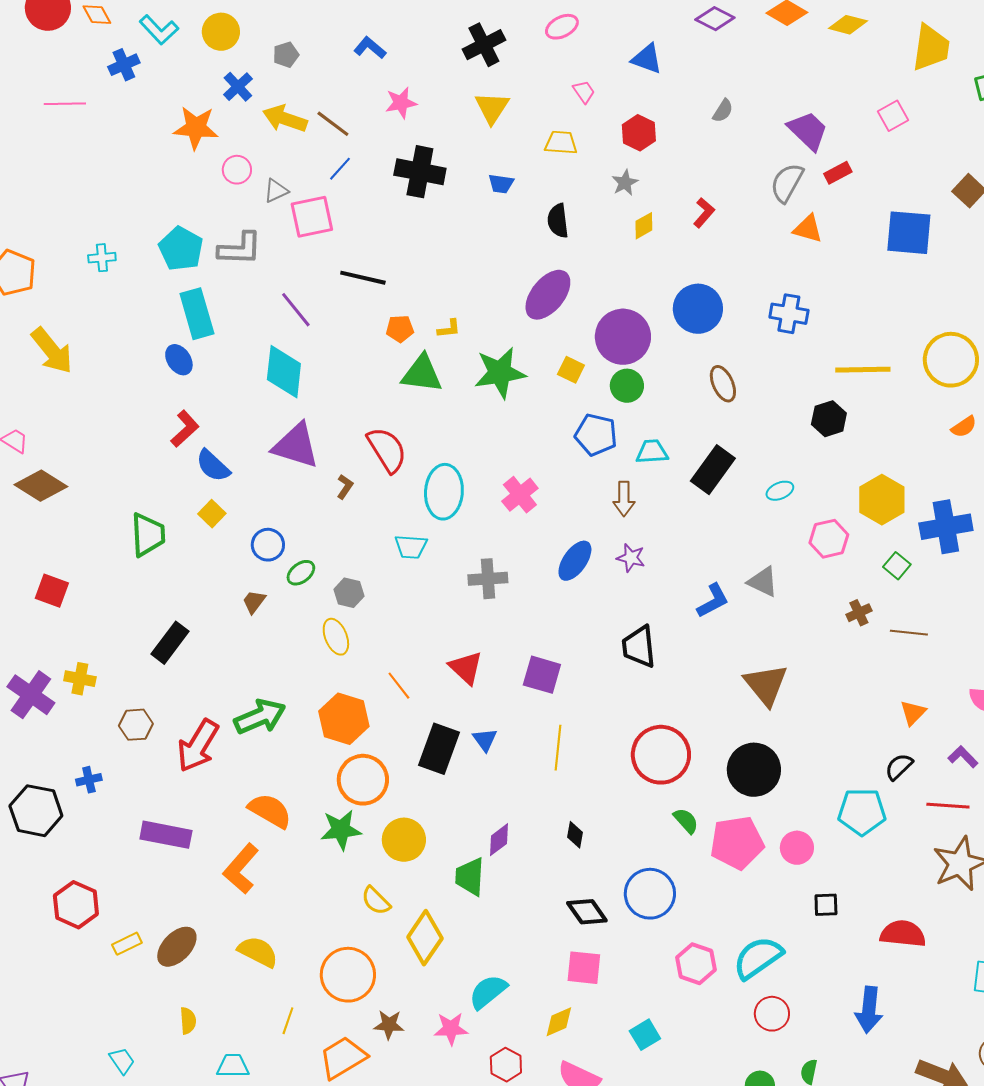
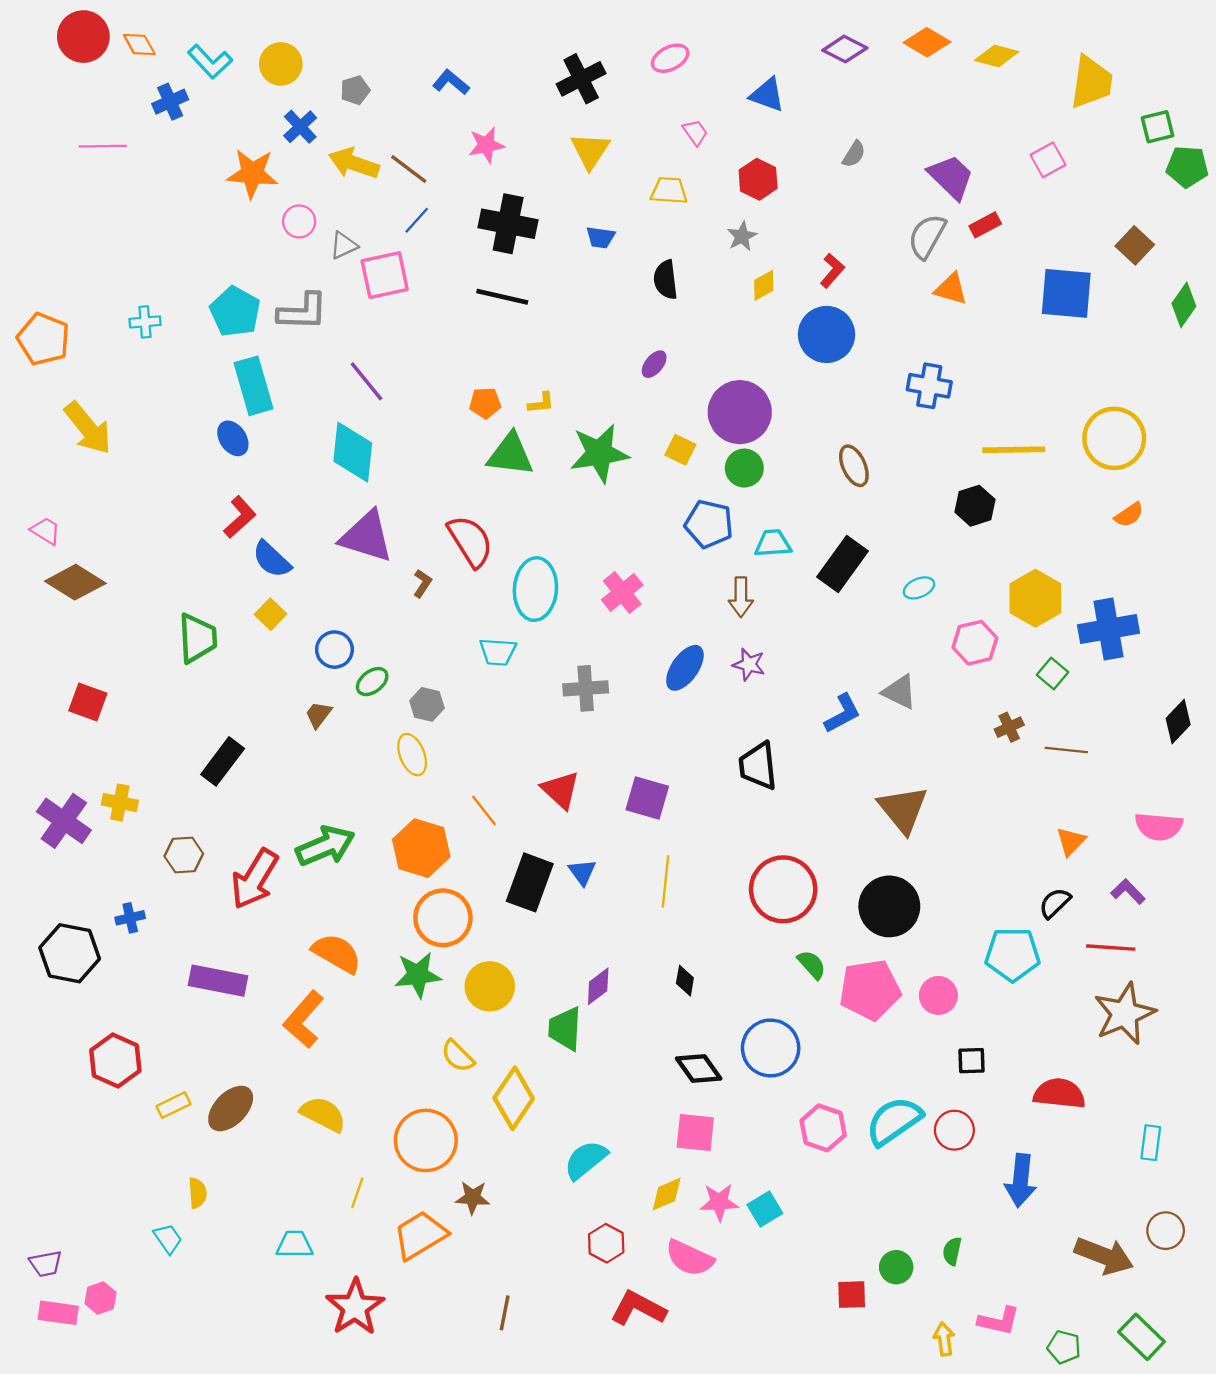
black line: (363, 278) -> (502, 297), moved
purple ellipse: (548, 295) -> (654, 364), size x0.5
blue circle: (698, 309) -> (827, 334), moved
red circle: (772, 1014) -> (954, 1130), moved
yellow semicircle: (188, 1021) -> (197, 1193), moved
pink star: (451, 1029) -> (719, 1202), moved

